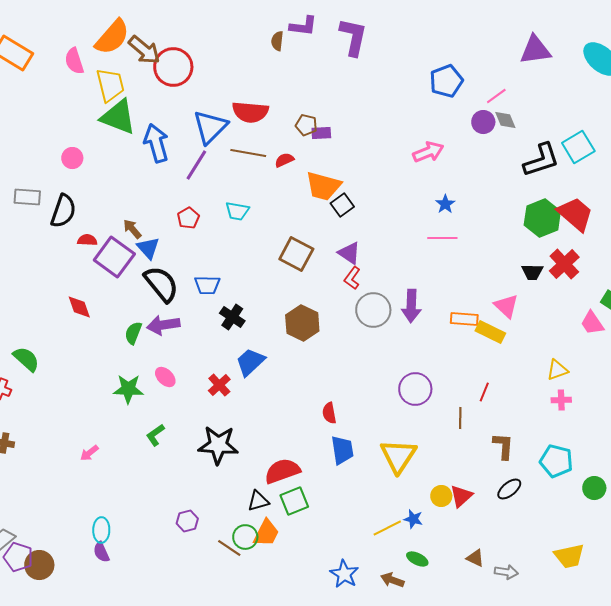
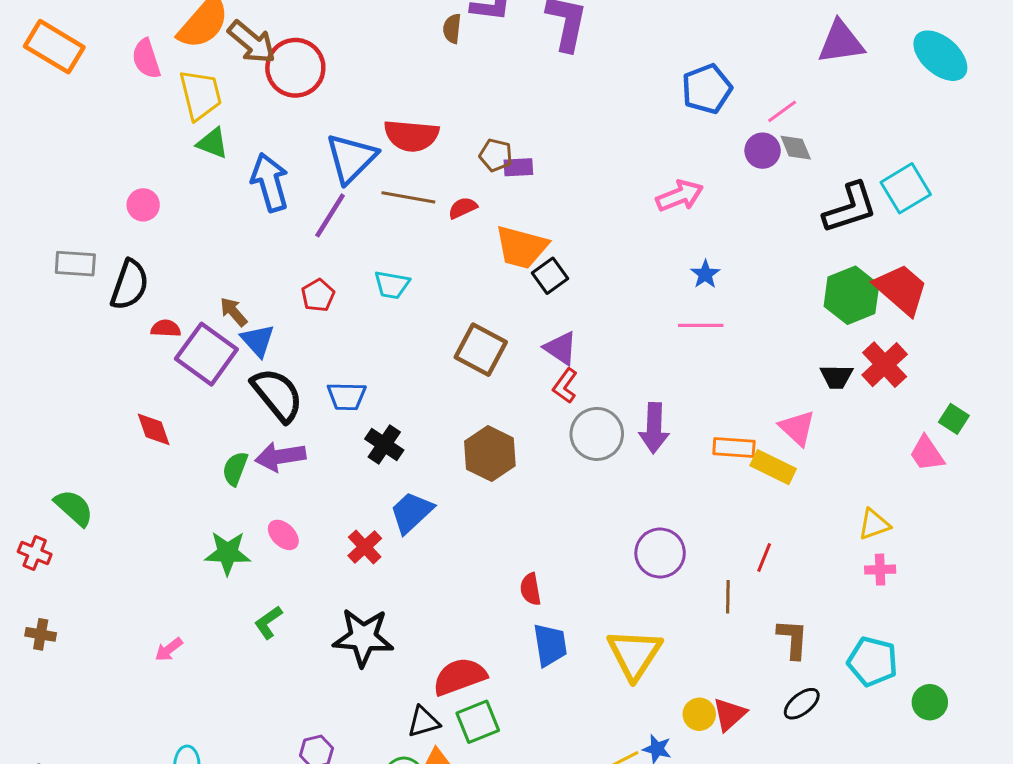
green triangle: (118, 117) -> (212, 143), size x0.6

